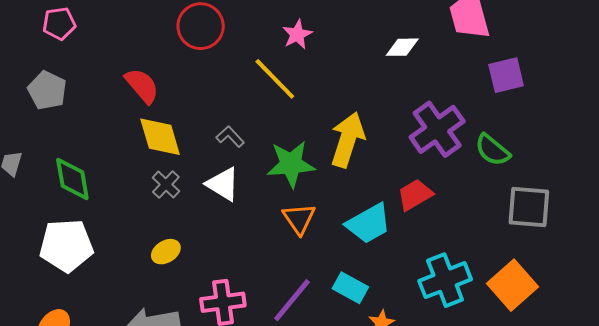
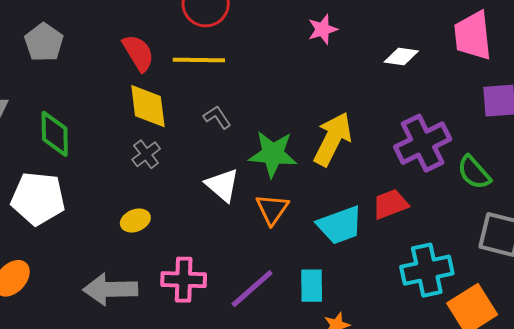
pink star: (297, 34) -> (323, 29), moved
yellow line: (275, 79) -> (199, 60), moved, turned -54
white triangle: (223, 184) -> (222, 185), moved
cyan cross: (445, 280) -> (427, 270), moved
cyan rectangle: (350, 288) -> (312, 286), turned 52

